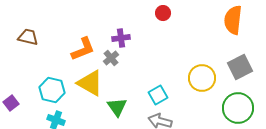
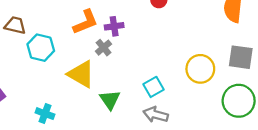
orange L-shape: (83, 49) -> (85, 22), moved
gray square: (240, 67) -> (241, 57), turned 35
cyan hexagon: (52, 90) -> (41, 48), moved

